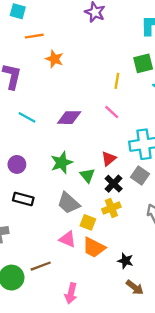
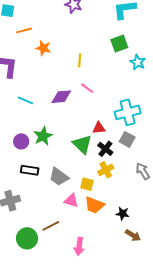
yellow line: (117, 81) -> (80, 60), moved
pink line: (112, 112) -> (87, 88), moved
red triangle: (109, 159) -> (99, 128), turned 40
green star: (62, 163) -> (43, 136), moved
green triangle: (87, 175) -> (82, 144), size x1.5
gray trapezoid: (69, 203) -> (59, 177), moved

